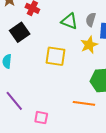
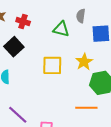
gray semicircle: (91, 20) -> (81, 16), moved
yellow star: (89, 45) -> (84, 62), moved

